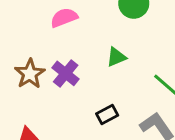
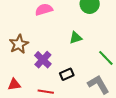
purple cross: (66, 73) -> (43, 60), moved

